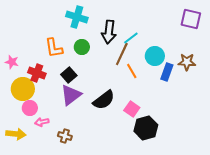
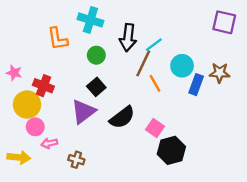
orange L-shape: (54, 48) -> (58, 39), moved
black square: (69, 75) -> (96, 87), moved

